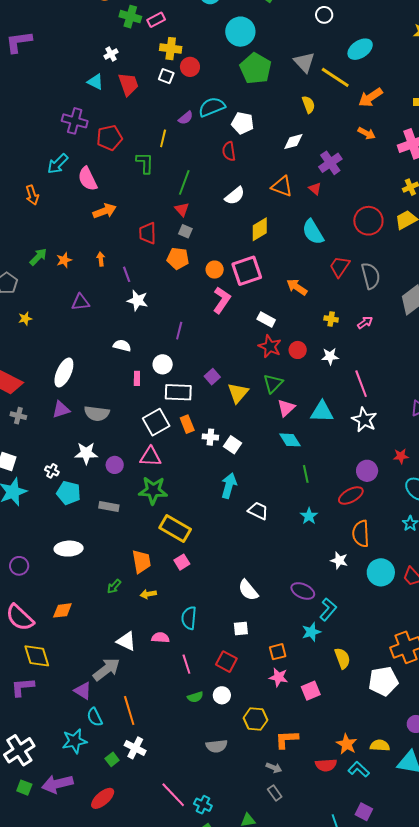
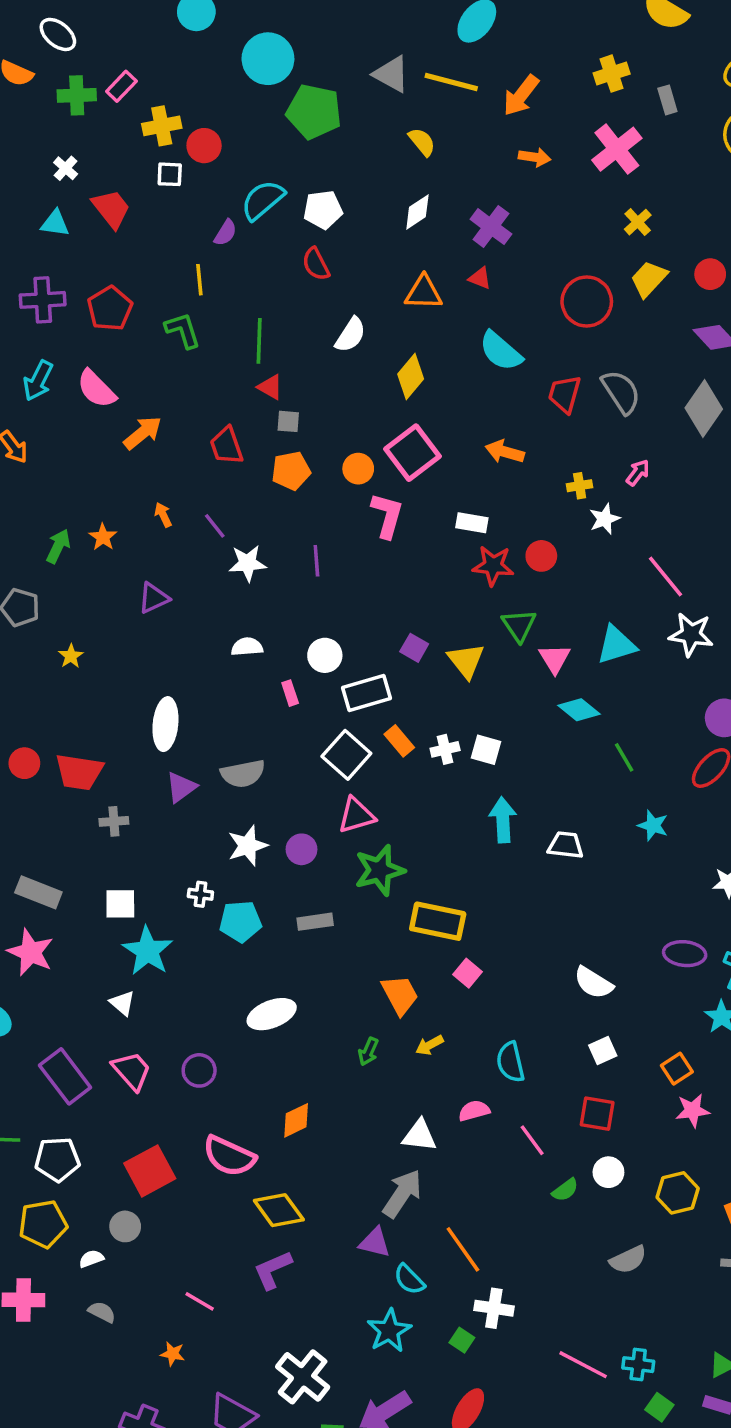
purple line: (179, 331) -> (316, 561), moved
white star: (330, 356) -> (605, 519), moved

